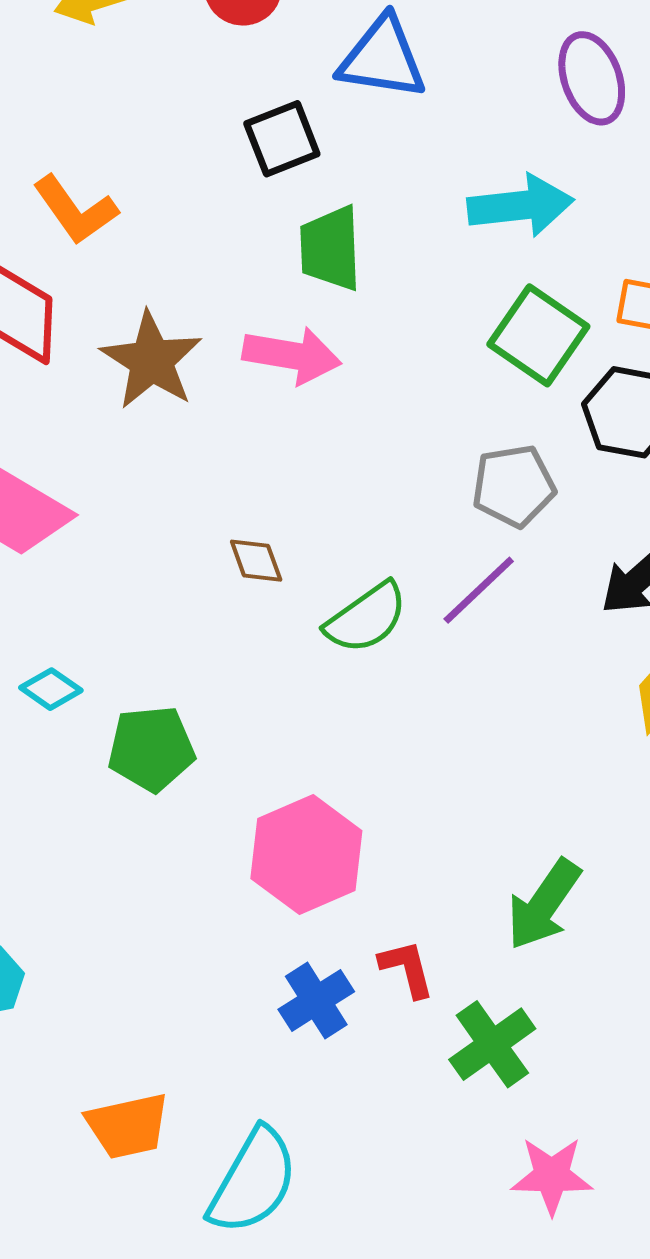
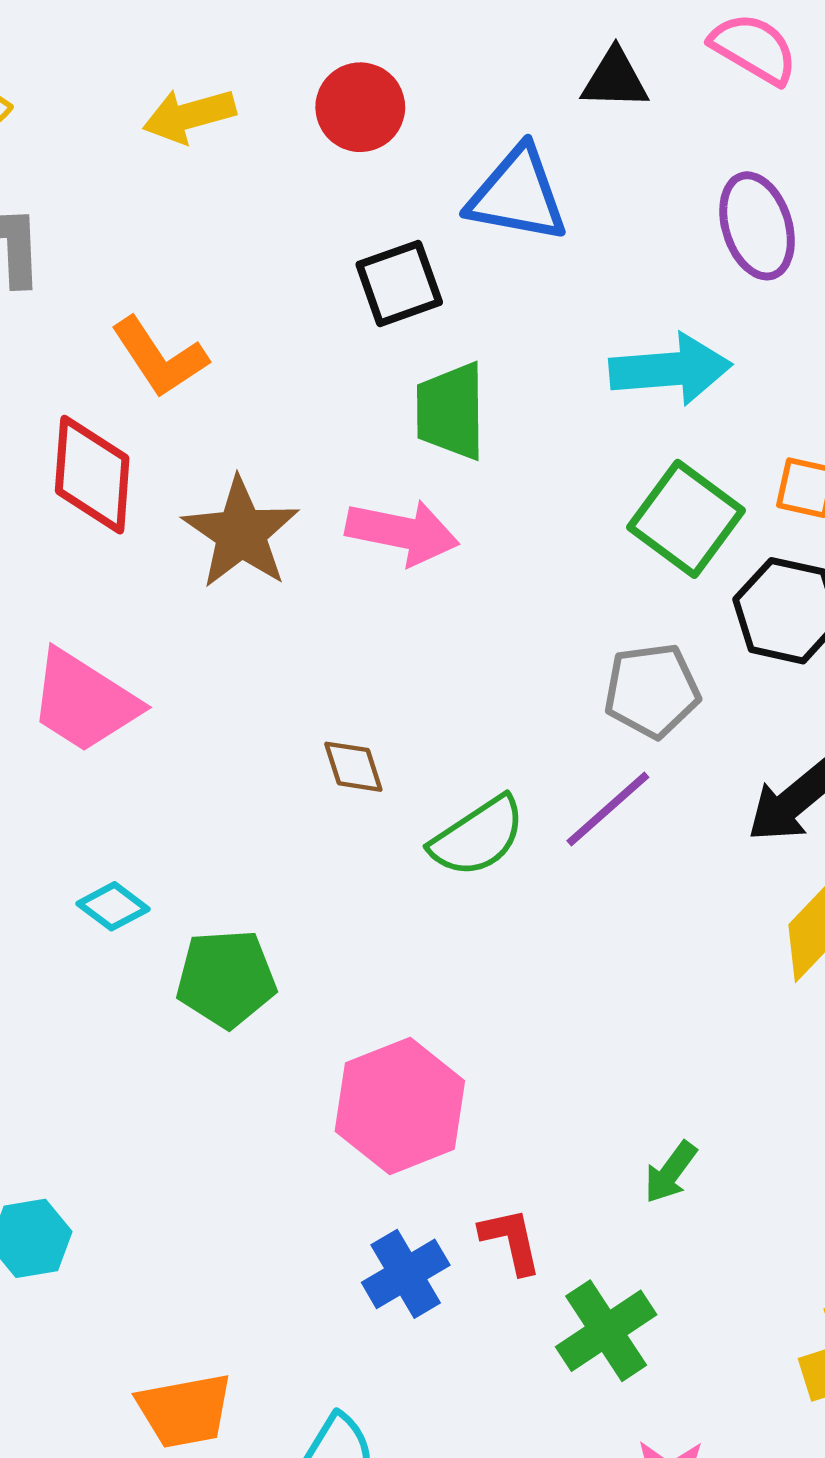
green arrow: (544, 904) -> (670, 1172), size x0.6

